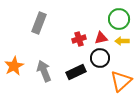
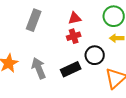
red triangle: (101, 38) -> (75, 18), moved

